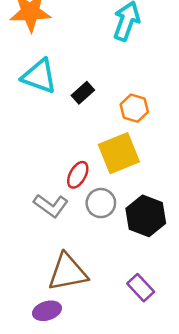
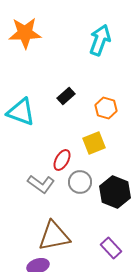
cyan triangle: (39, 76) -> (21, 112), moved
yellow square: (119, 153) -> (94, 143), size x0.7

